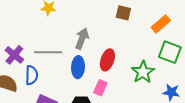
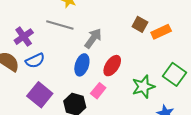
orange rectangle: (161, 24) -> (161, 32), moved
gray line: (48, 52) -> (60, 25), moved
blue semicircle: (32, 75) -> (35, 61), turned 48

